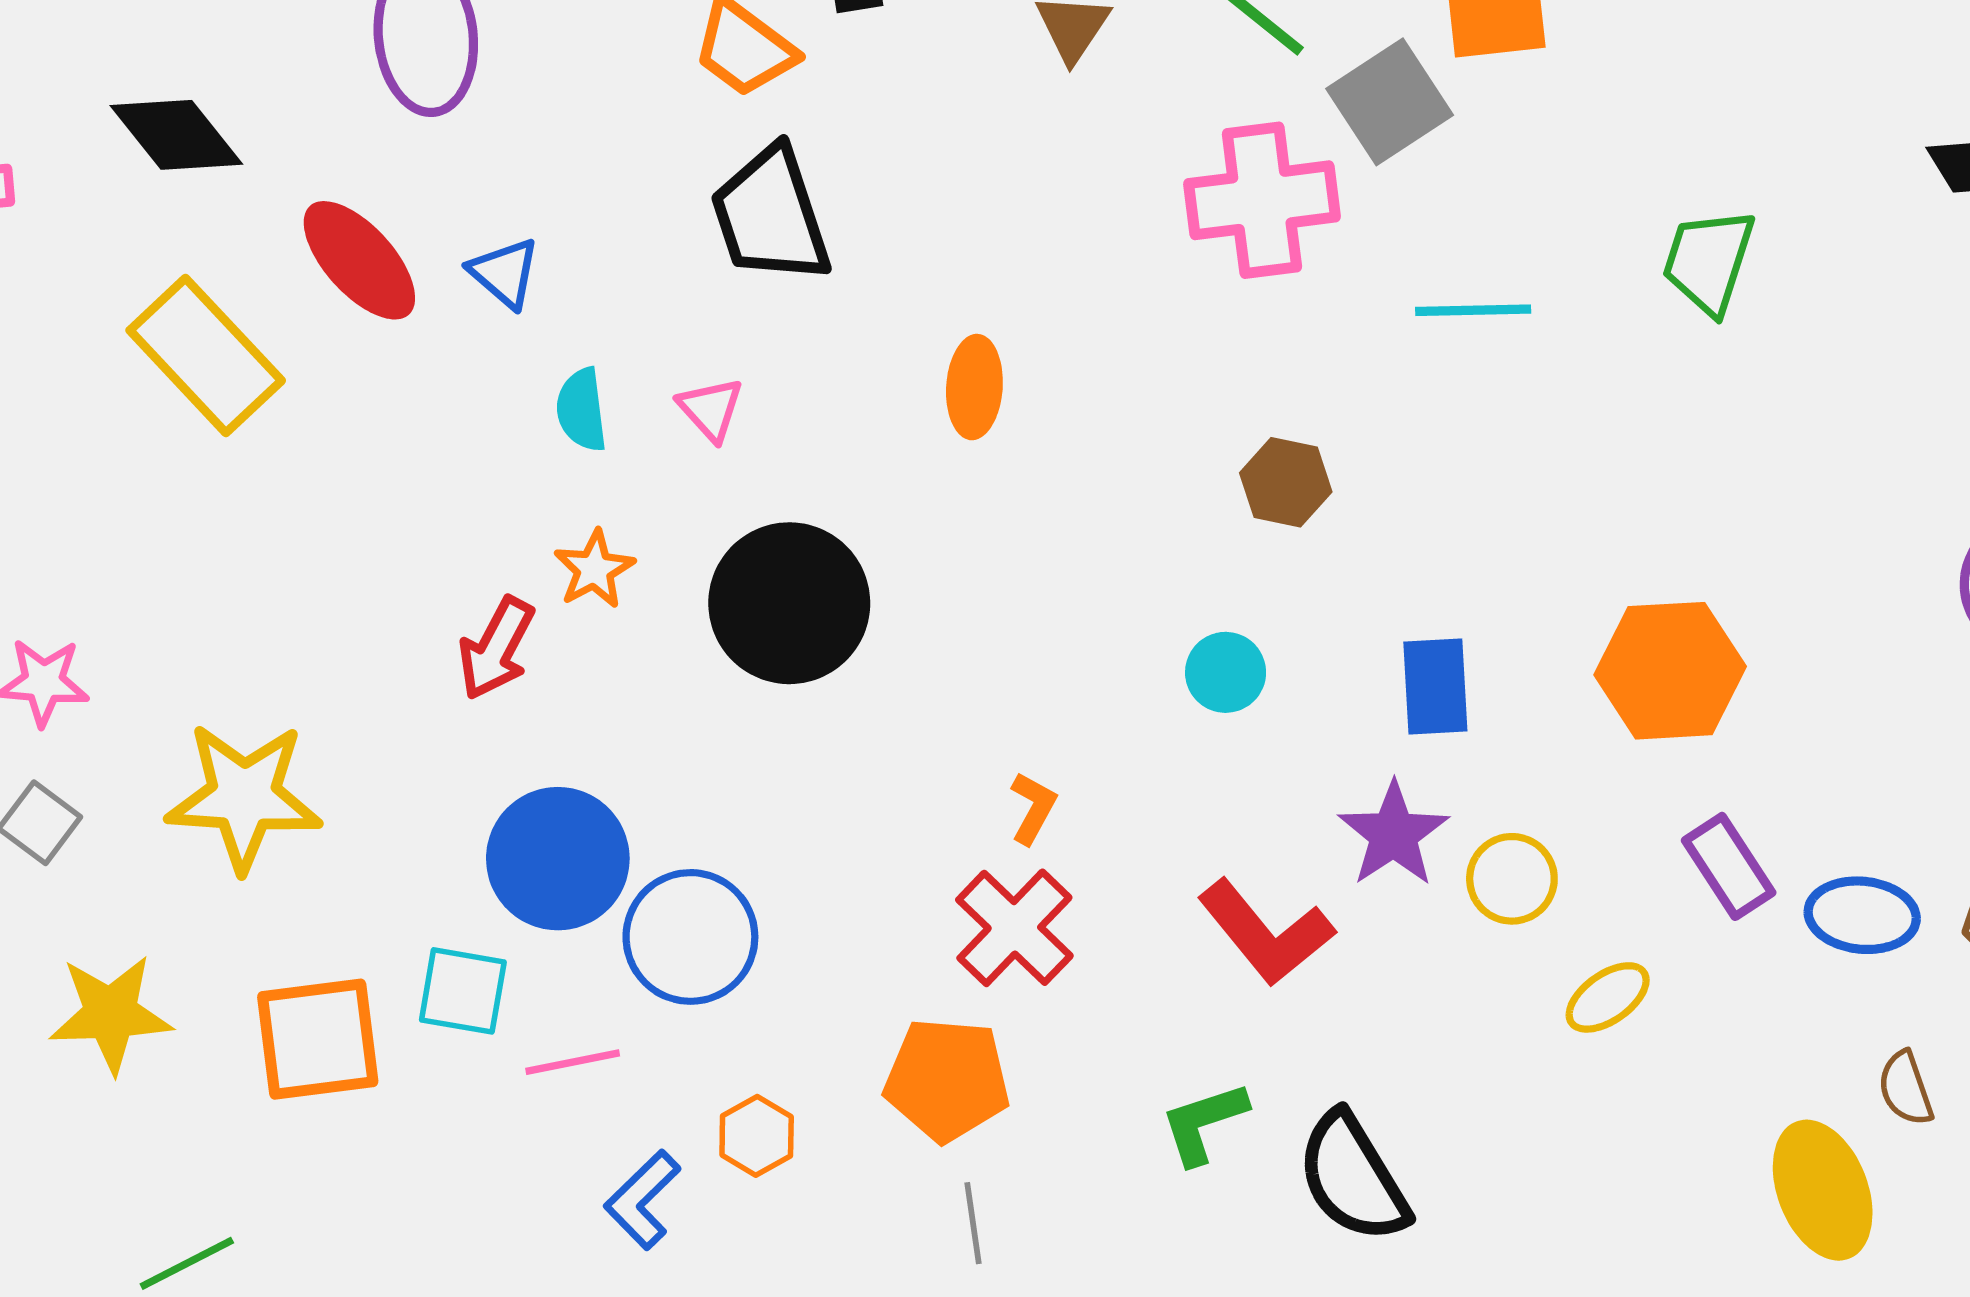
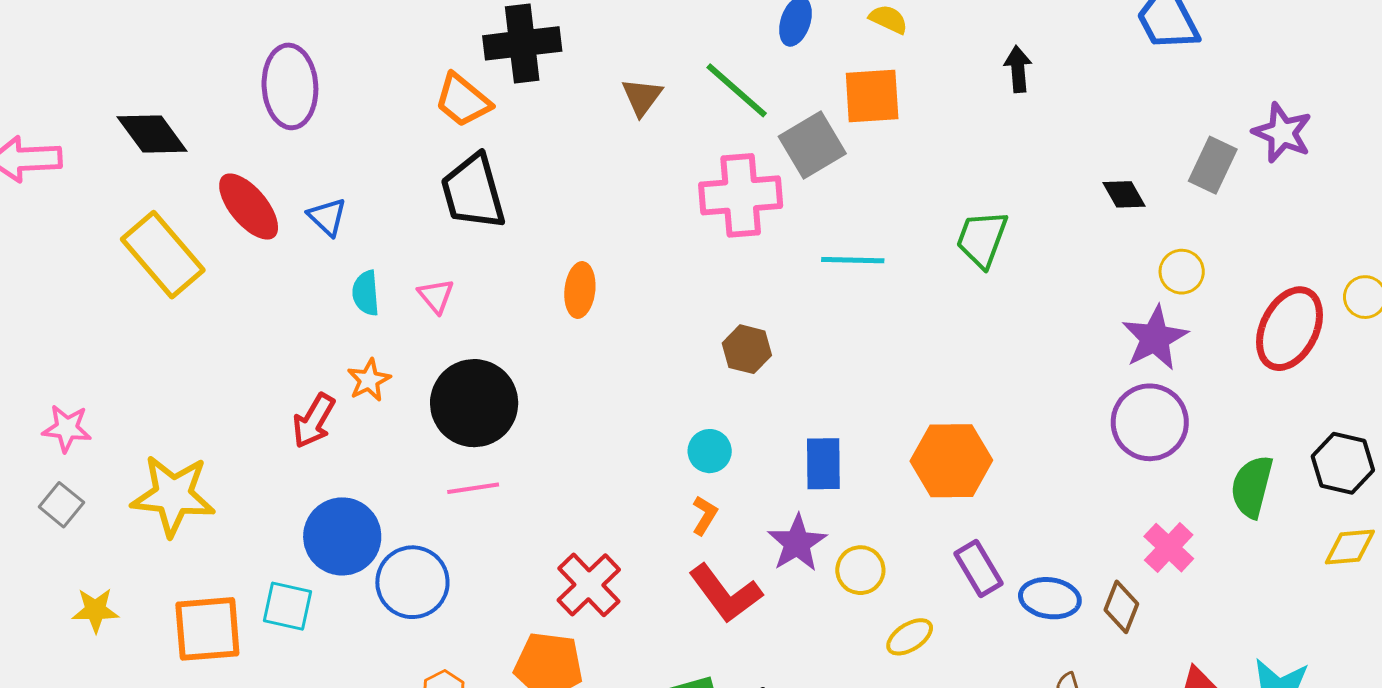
orange L-shape: (1033, 808) -> (705, 515), moved
yellow star: (111, 1014) -> (95, 610), size x0.7
pink line: (573, 1062) -> (473, 488), moved

